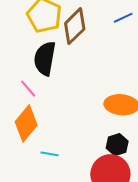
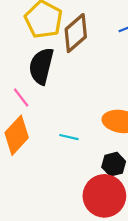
cyan line: (49, 154) -> (69, 137), moved

